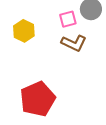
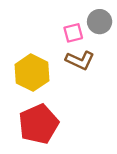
yellow hexagon: (24, 31) -> (32, 73), moved, size x1.4

